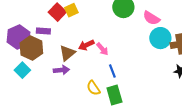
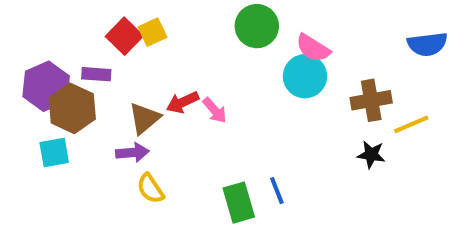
cyan circle: (160, 38) -> (305, 76), moved
cyan square: (22, 70) -> (54, 152), turned 35
blue line: (112, 71) -> (277, 191), moved
yellow semicircle: (93, 88) -> (150, 189), moved

